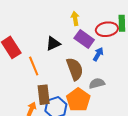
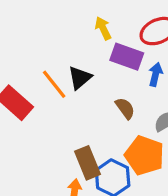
orange line: (34, 66) -> (54, 84), moved
brown semicircle: (75, 69) -> (125, 108), size x0.6

